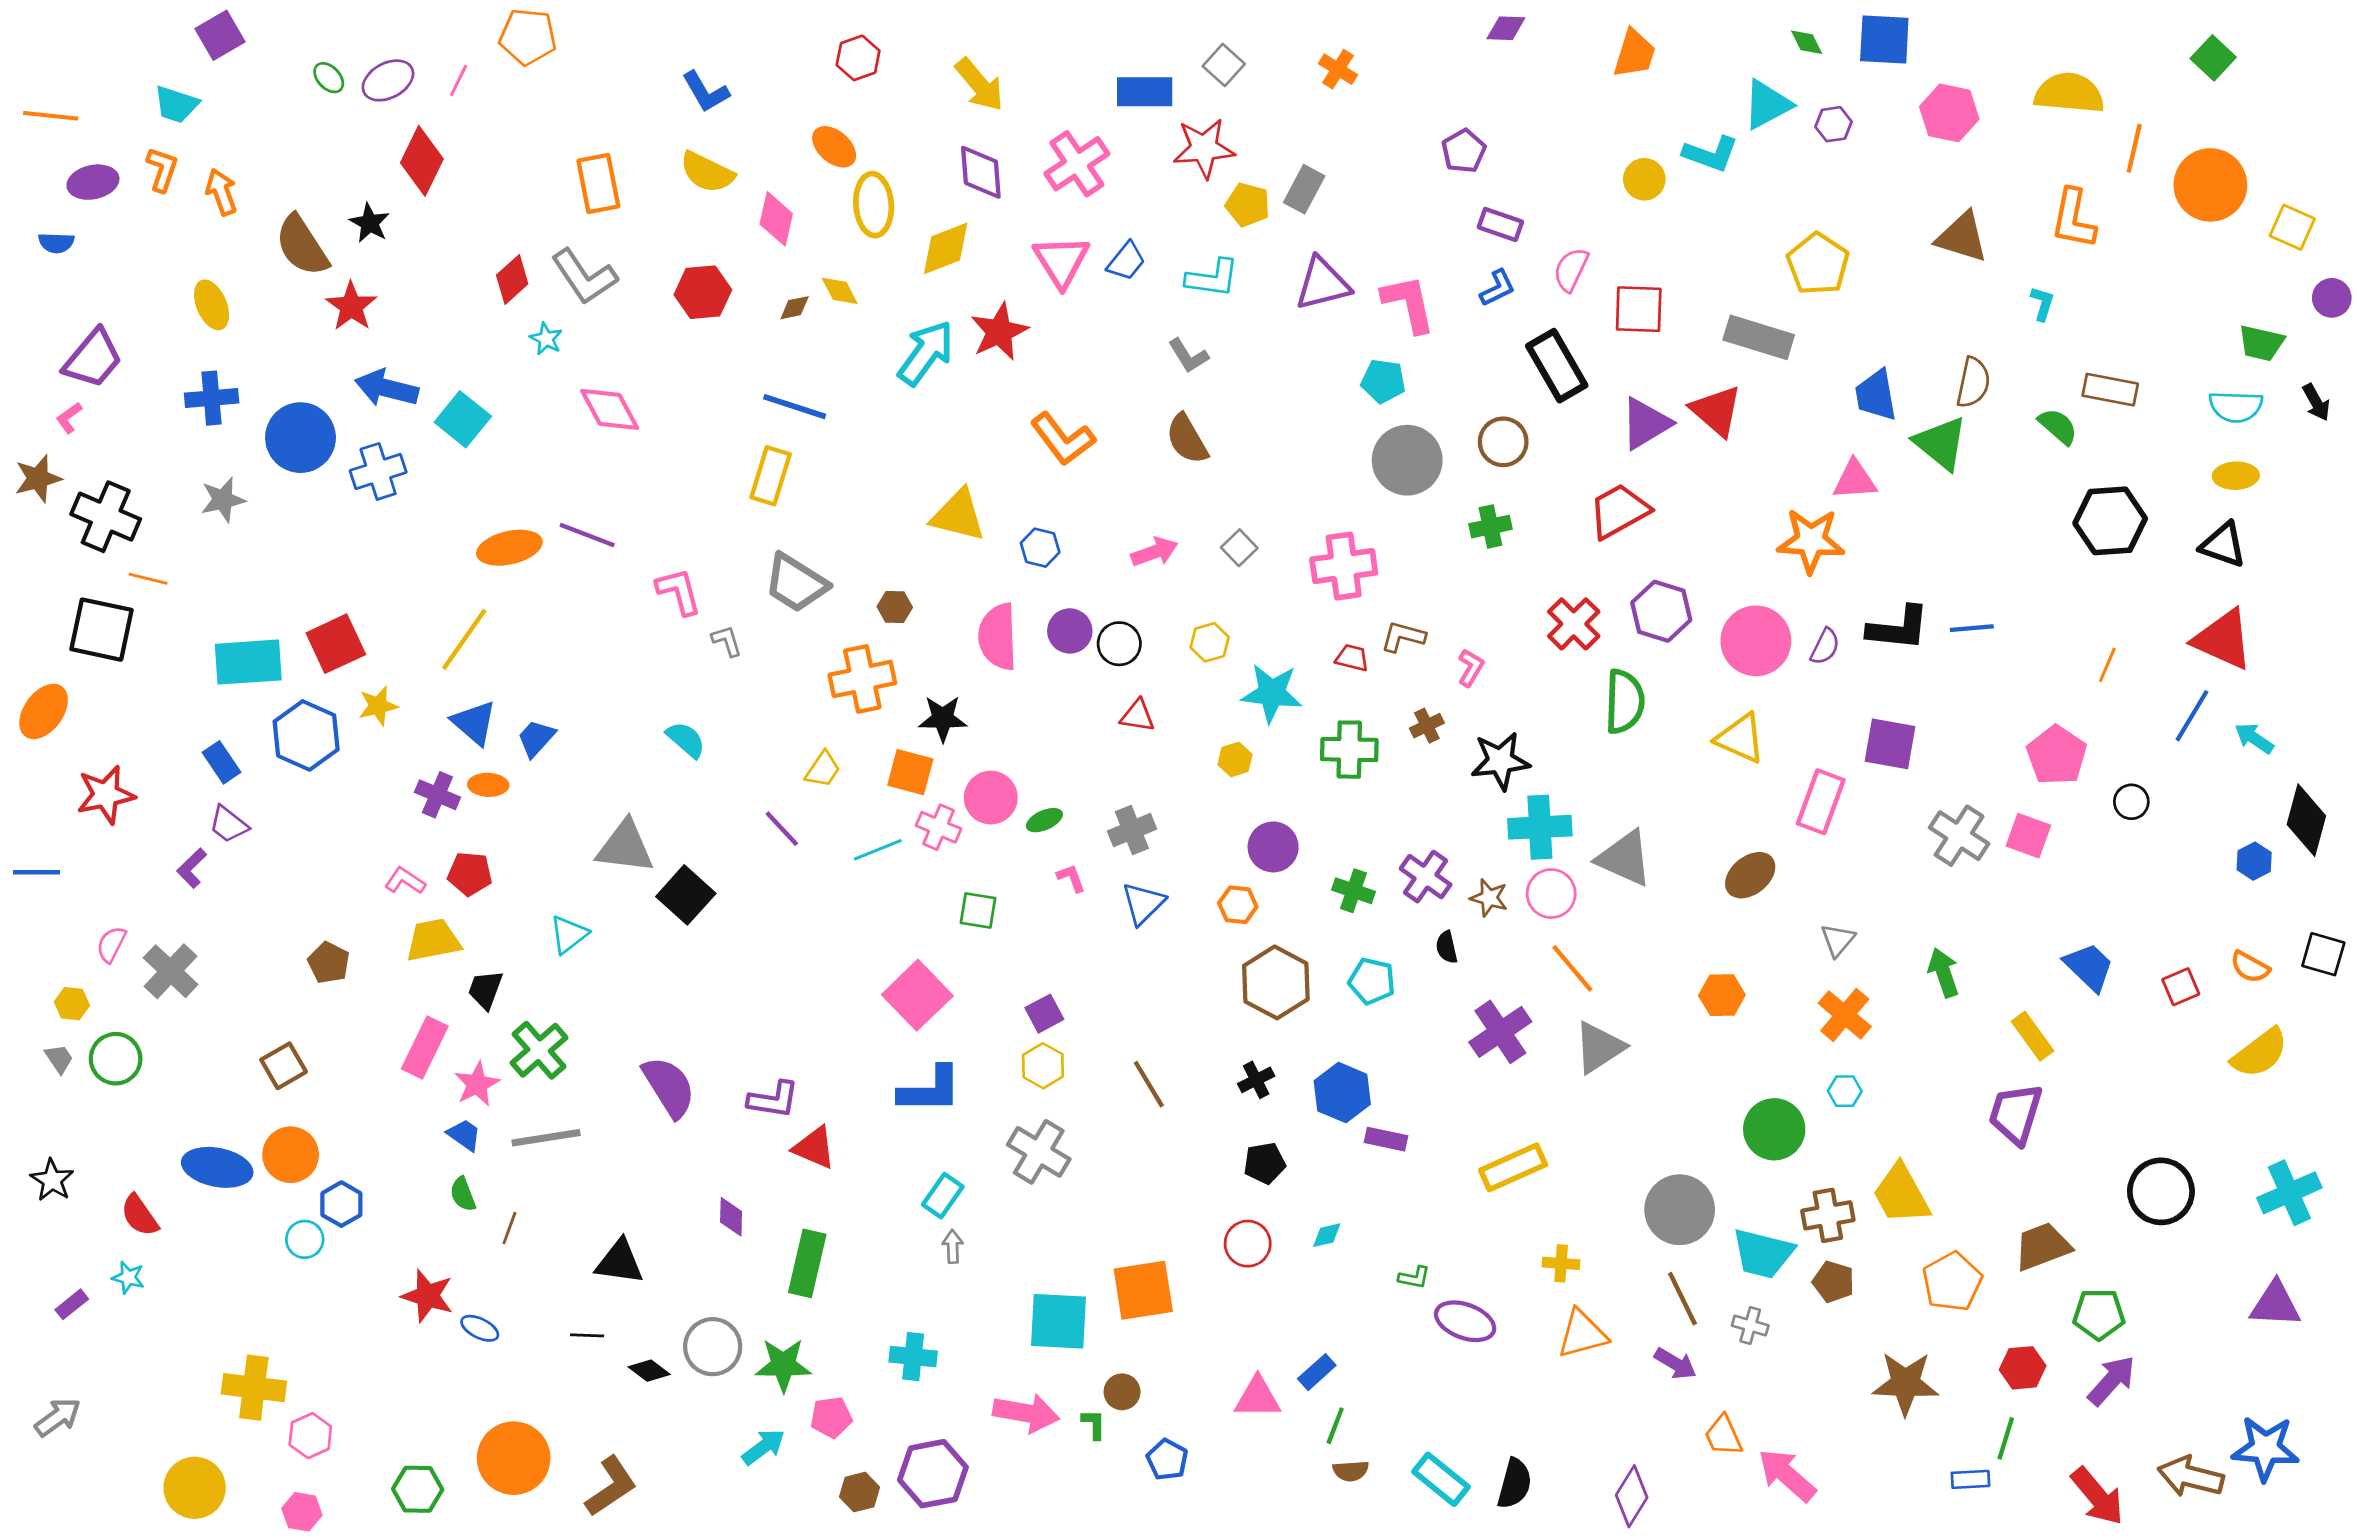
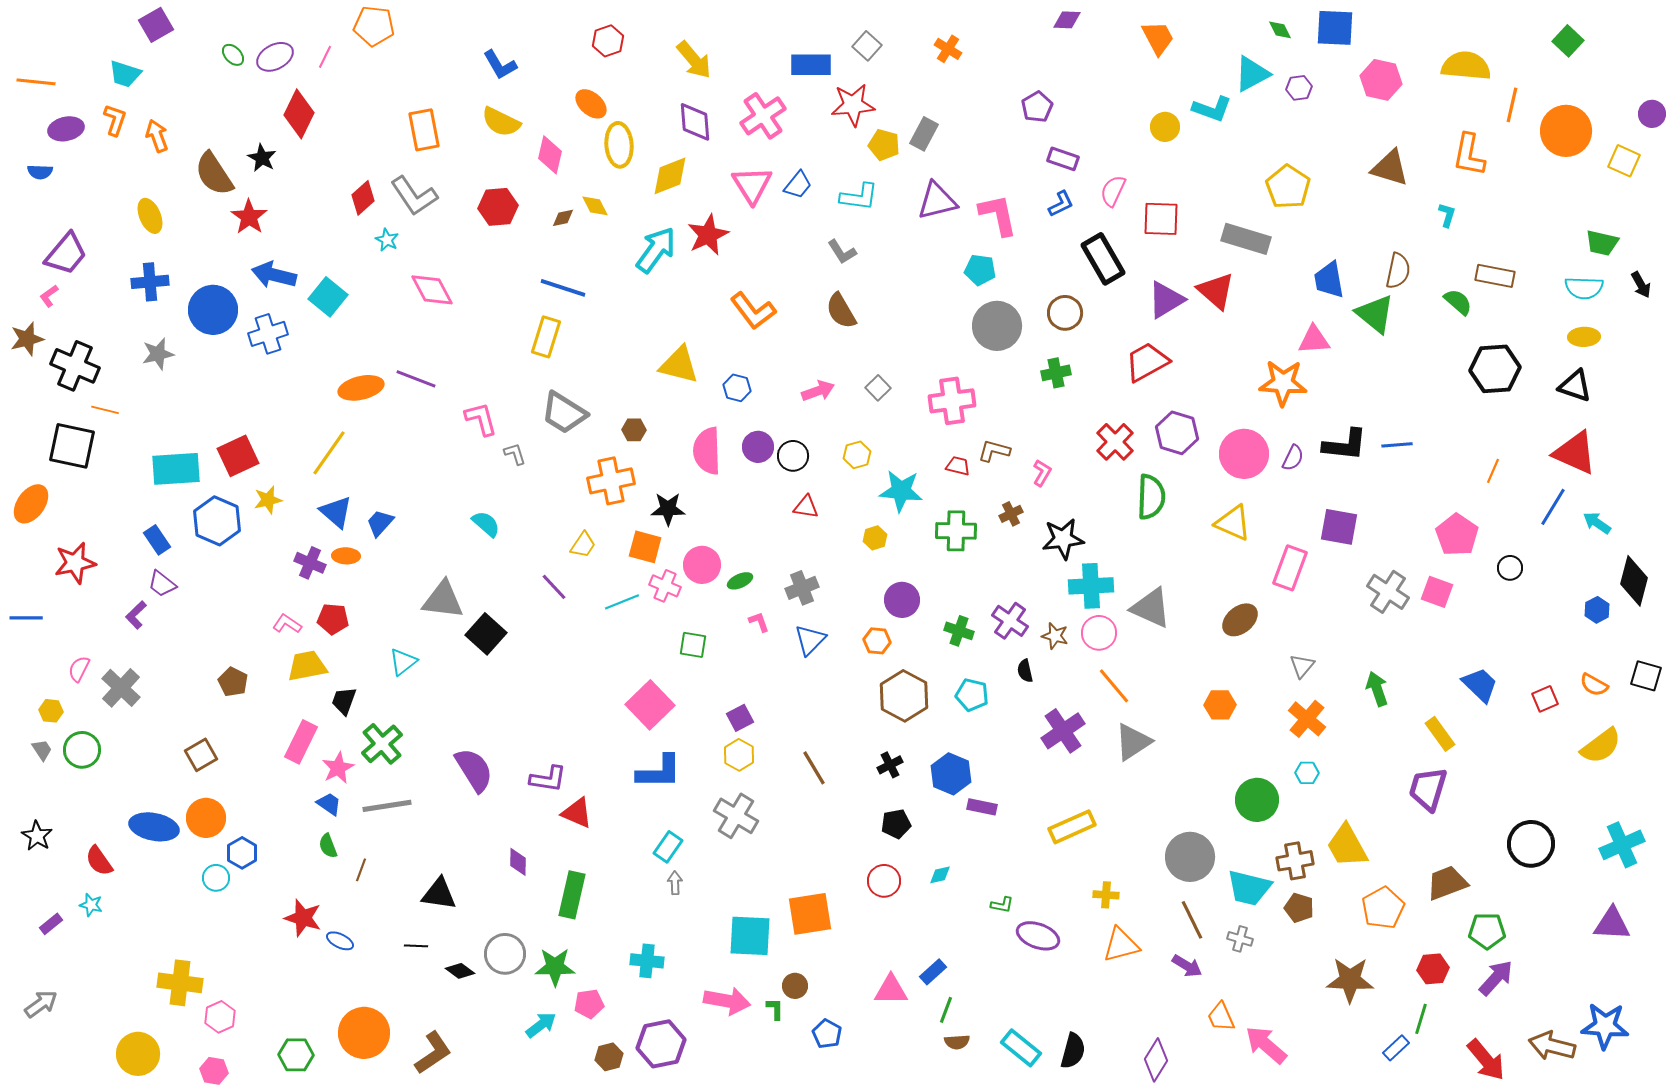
orange trapezoid: (1634, 54) -> (1158, 38), turned -45
purple circle: (2332, 298) -> (1652, 114), moved
blue rectangle: (1970, 1479) -> (1396, 1048), turned -40

